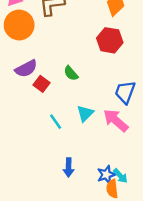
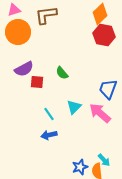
red hexagon: (110, 40) -> (104, 35), moved
red square: (41, 84) -> (37, 82), turned -32
blue arrow: (69, 168) -> (49, 135), moved, turned 77
blue star: (106, 175) -> (80, 167), moved

